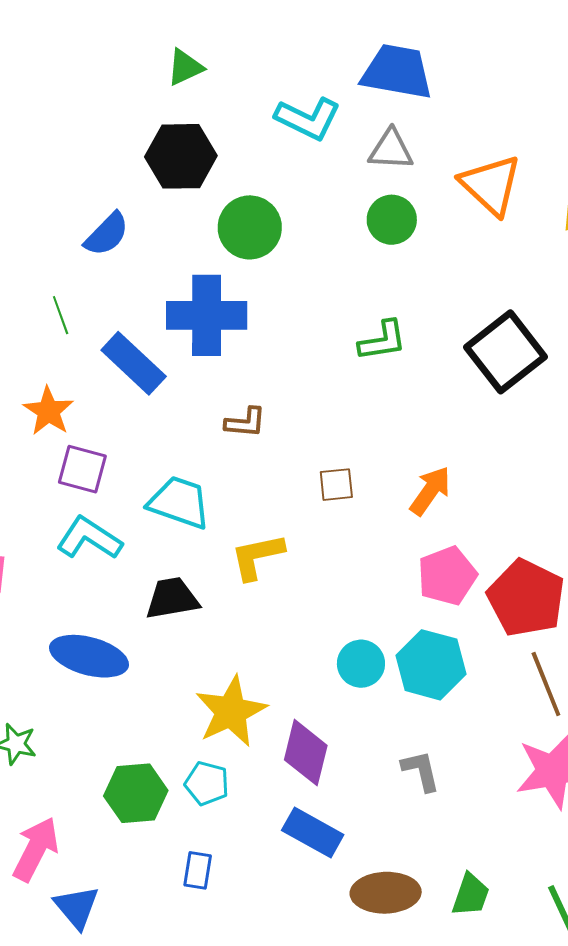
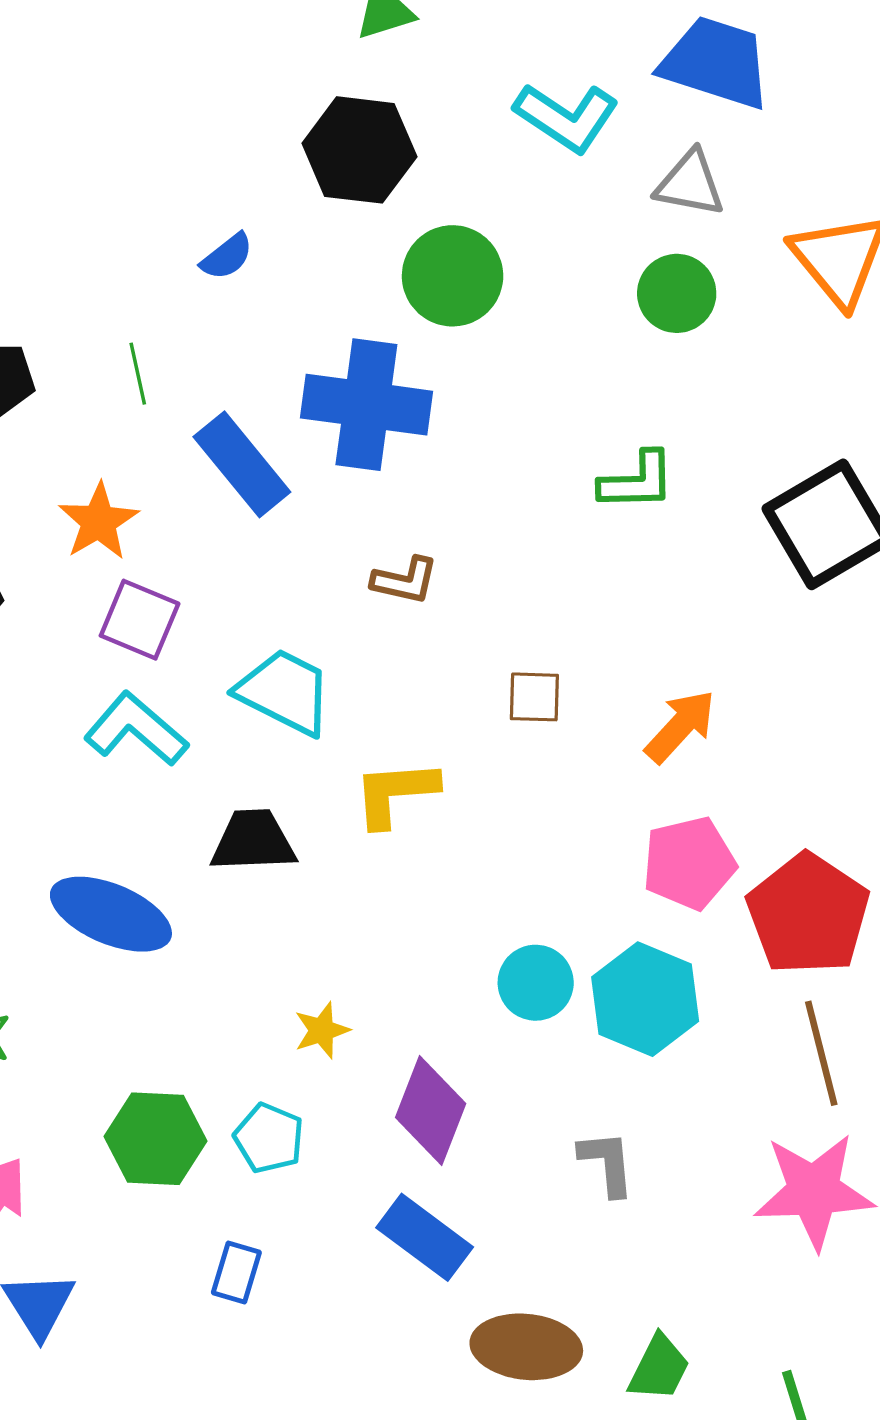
blue semicircle: (107, 234) -> (227, 257), size x0.7
yellow star: (231, 711) -> (322, 1030), size x0.5

